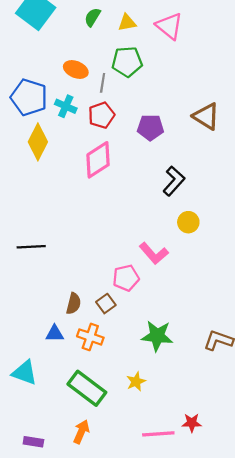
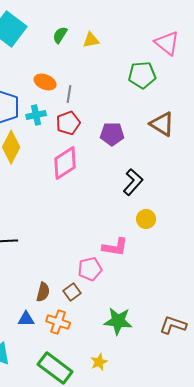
pink triangle: (169, 26) -> (167, 43), moved
green pentagon: (127, 62) -> (142, 75), moved
cyan cross: (66, 106) -> (36, 115), turned -36
pink L-shape: (154, 253) -> (115, 247), turned -40

